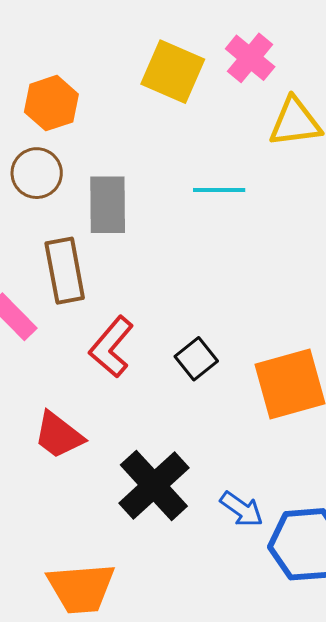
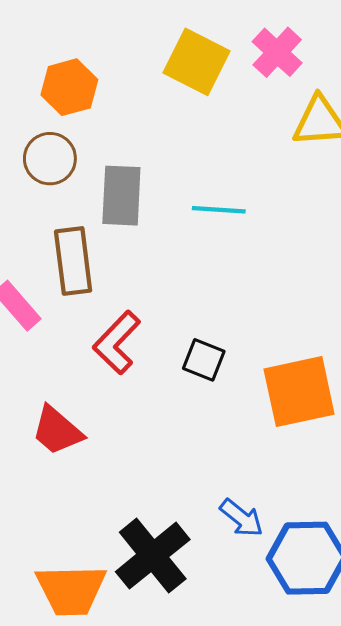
cyan line: (219, 190) -> (219, 210), moved
black square: (196, 359) -> (204, 360), turned -33
black cross: (154, 486) -> (153, 556), moved

